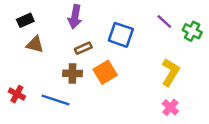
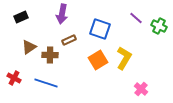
brown triangle: (35, 44) -> (29, 47), moved, turned -49
orange square: (105, 72) -> (98, 60), moved
yellow L-shape: (170, 72) -> (124, 58), moved
brown cross: (72, 73) -> (50, 55), moved

